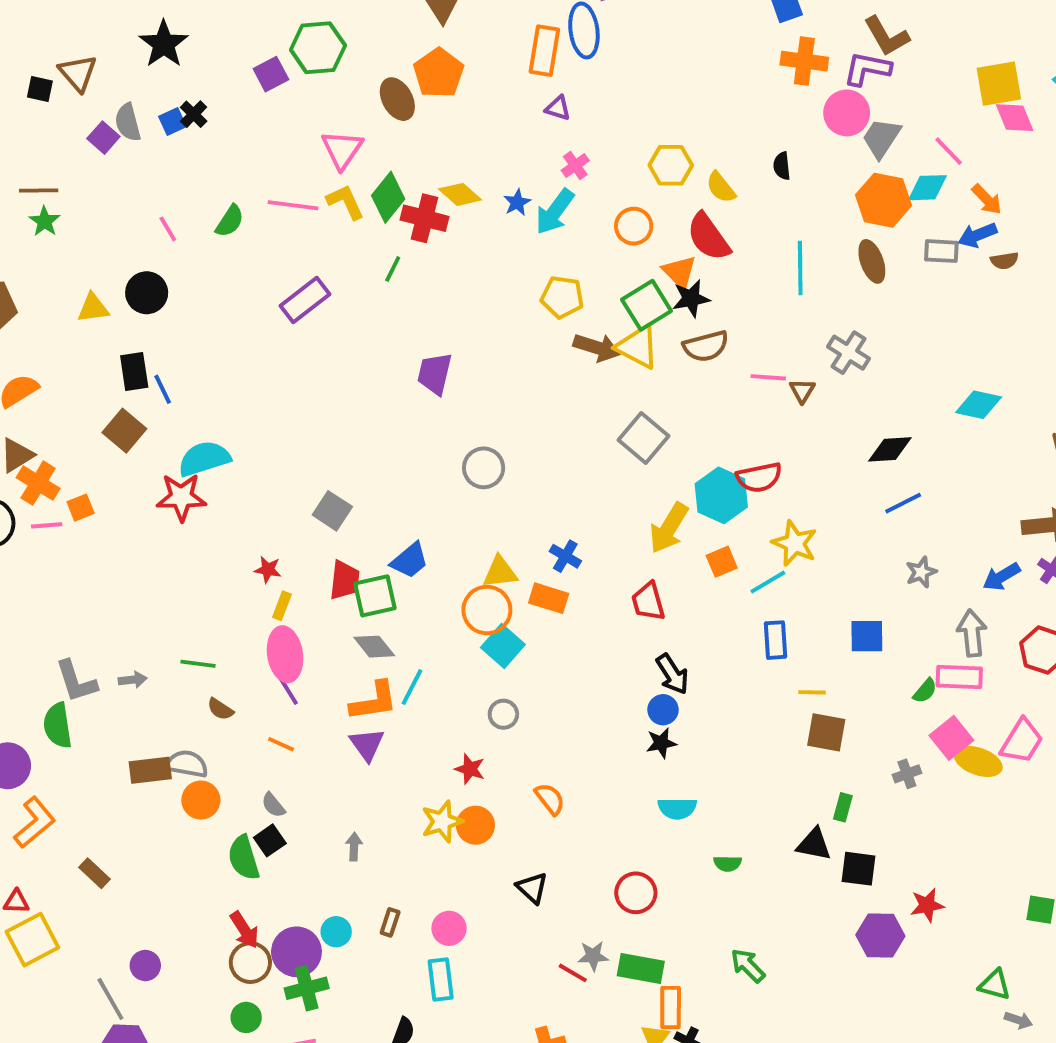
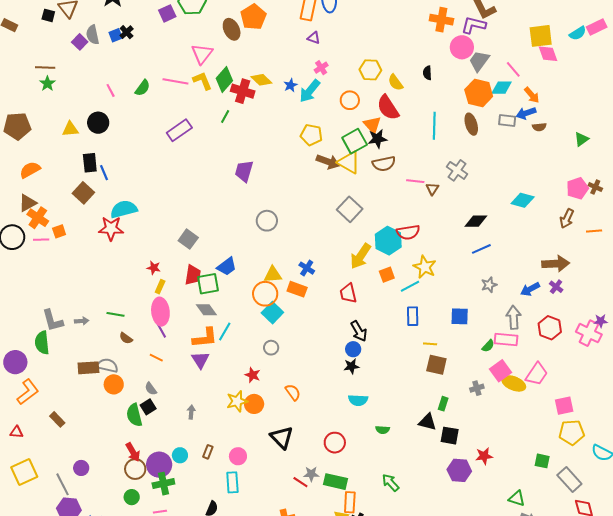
black triangle: (532, 888) -> (282, 437), size x1.4
yellow square: (32, 940) -> (24, 472), moved

